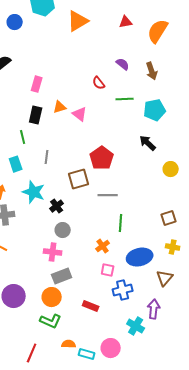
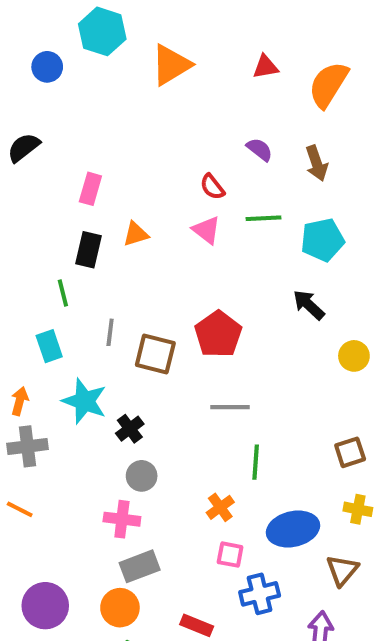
pink triangle: (80, 114) -> (206, 230), moved
brown square: (79, 179) -> (155, 354), moved, turned 30

